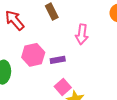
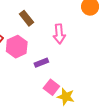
pink hexagon: (33, 55) -> (17, 47), moved

